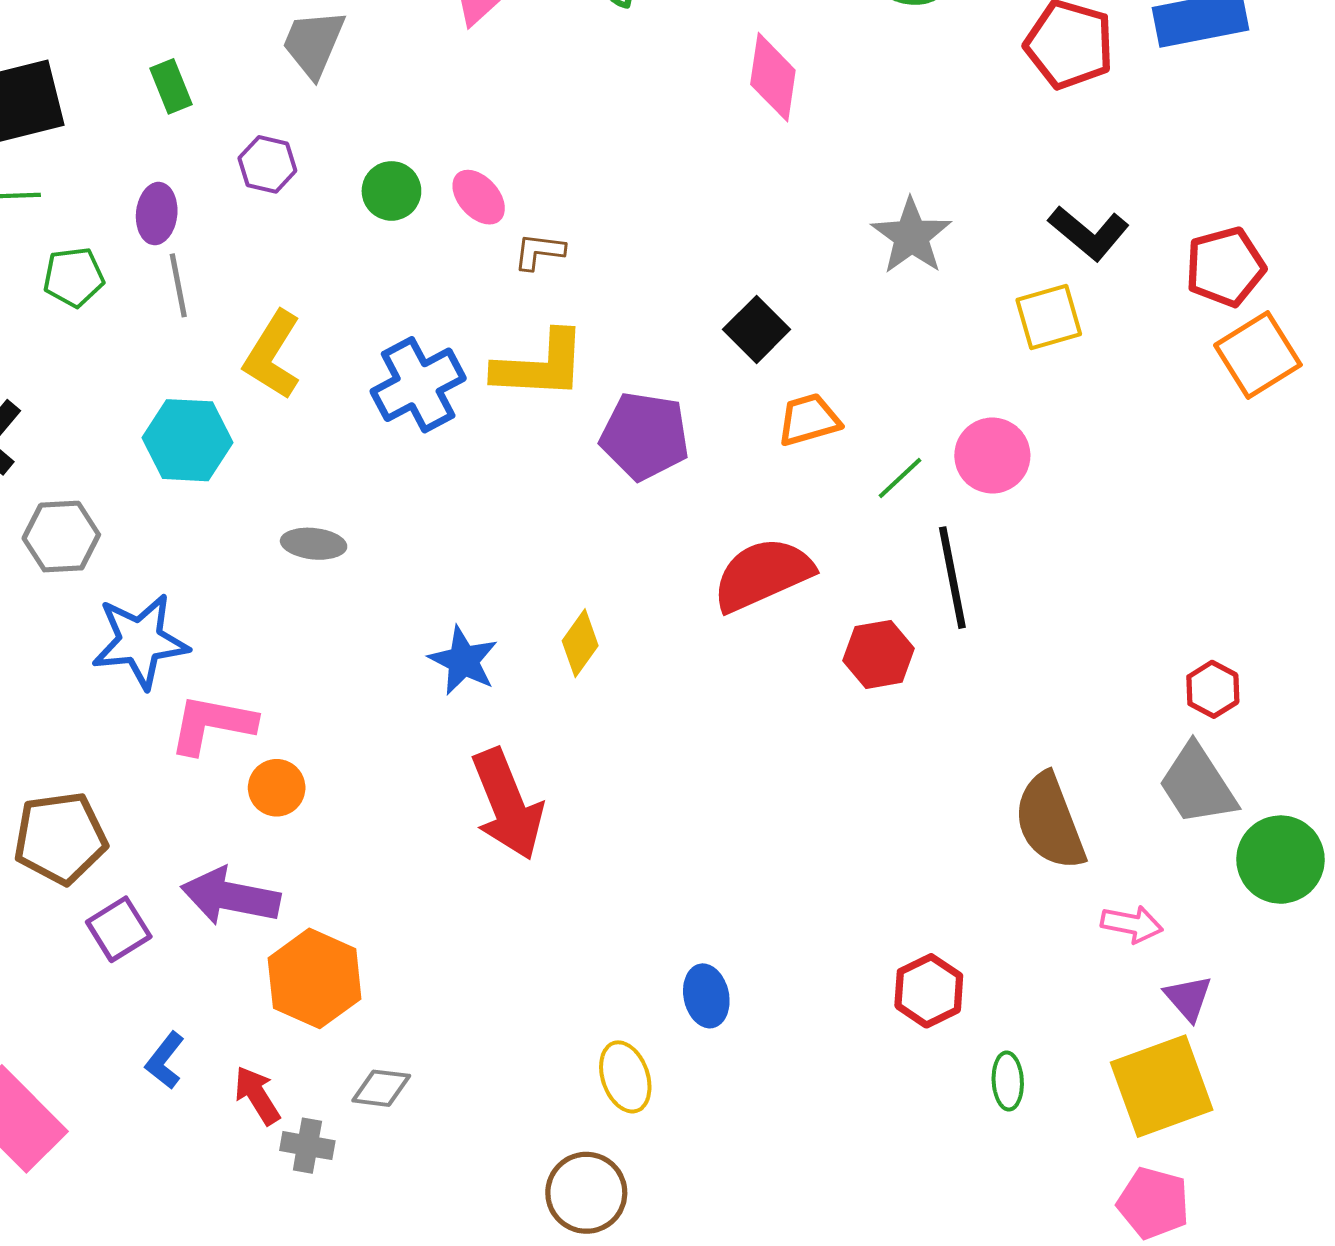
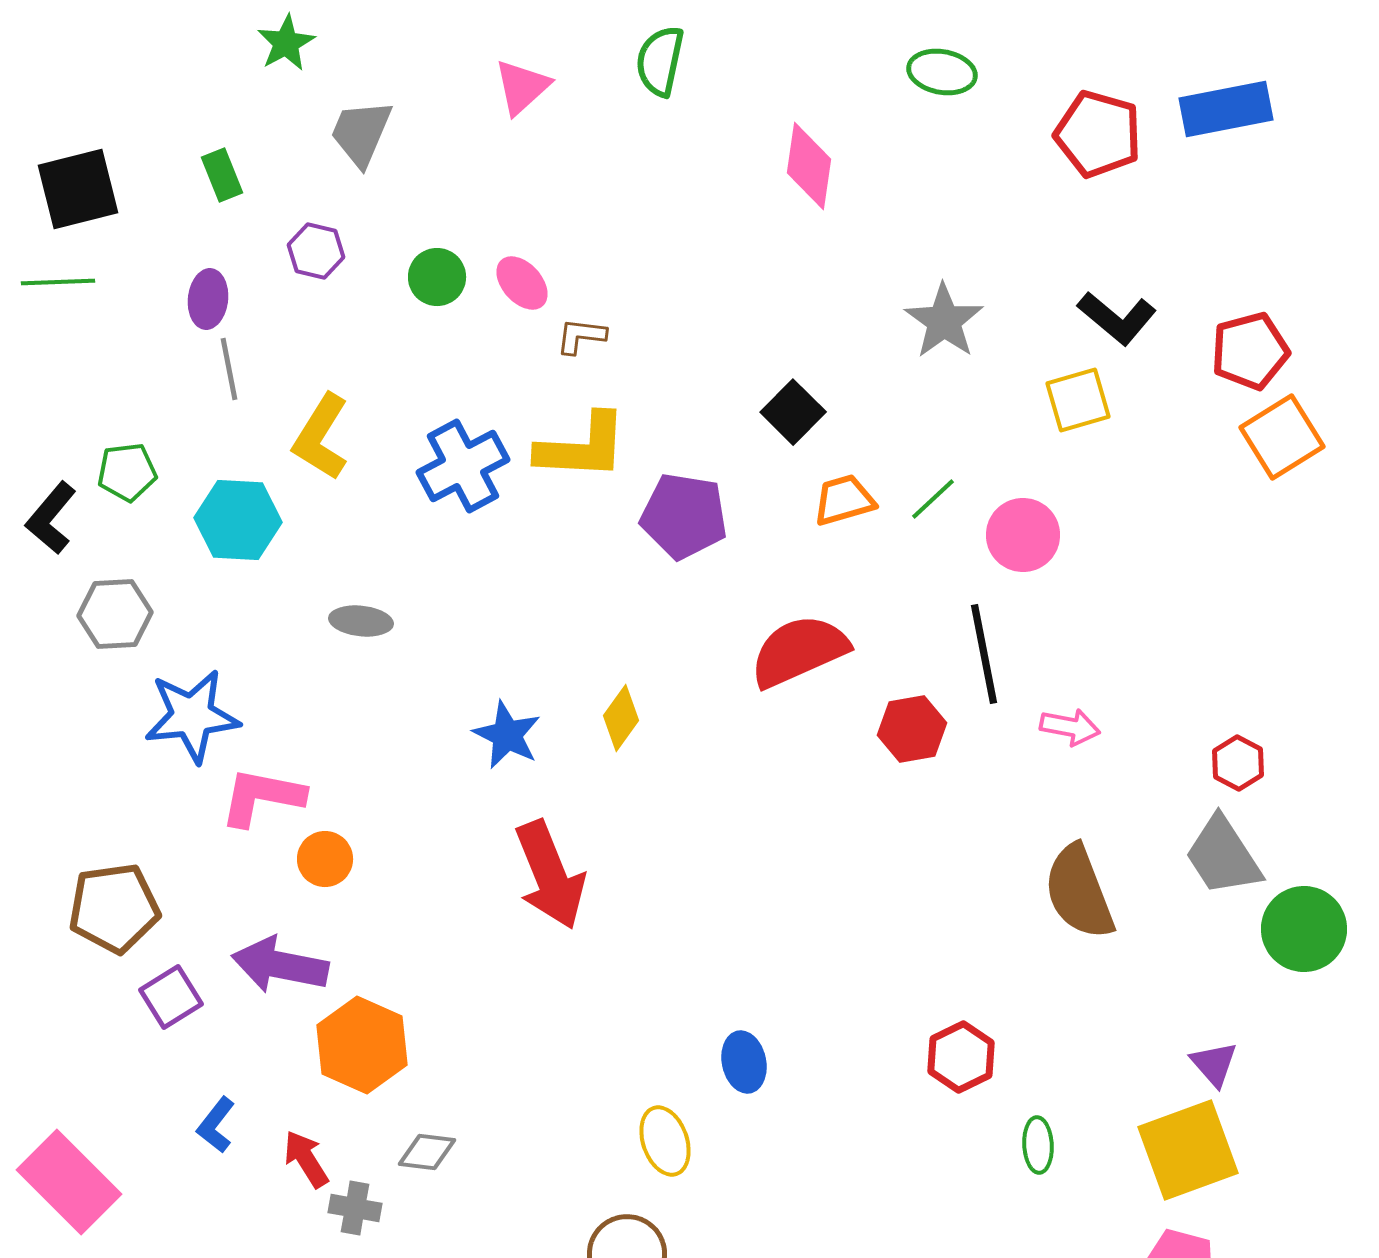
green pentagon: (74, 277) -> (127, 472), moved
green line: (900, 478) -> (933, 499), moved
pink arrow: (1132, 924) -> (1070, 727), moved

